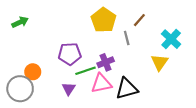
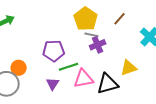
gray line: (127, 38) -> (92, 35), moved, turned -64
purple cross: (106, 62) -> (98, 45), moved
yellow triangle: (159, 62) -> (129, 68), moved, turned 36

